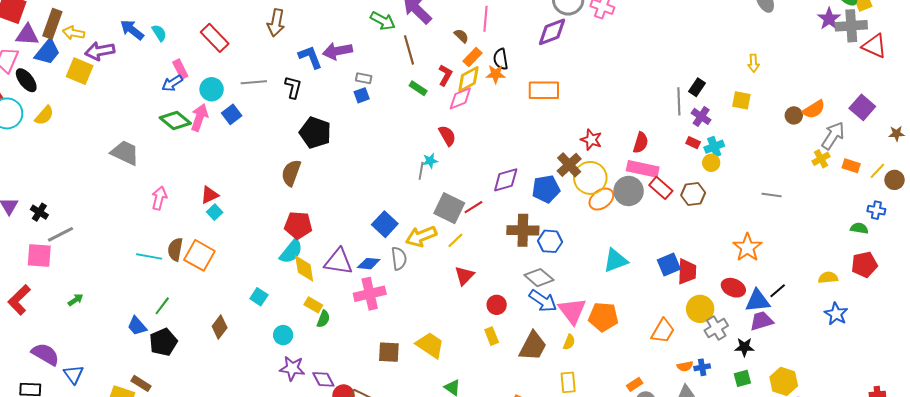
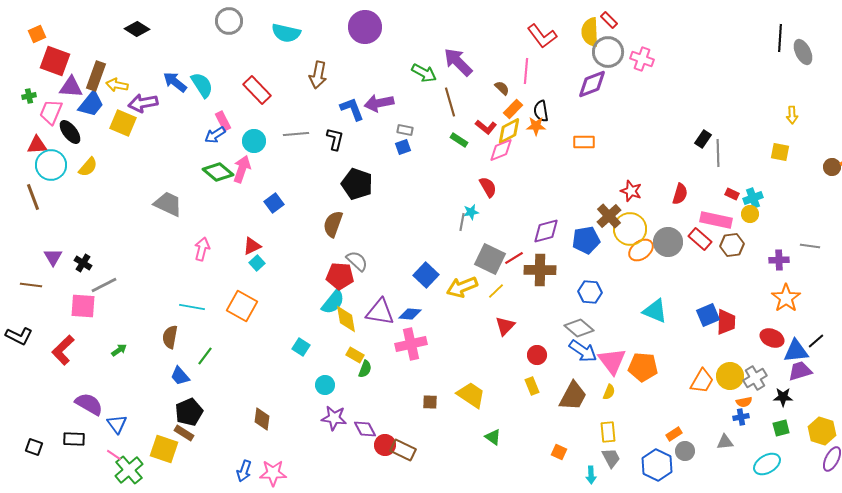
cyan semicircle: (159, 33) -> (202, 85), size x1.5
red L-shape: (445, 75) -> (486, 127), turned 100
black rectangle: (697, 87) -> (703, 139), moved
orange rectangle: (544, 90) -> (584, 142), size x0.7
blue square: (232, 114) -> (274, 203), moved
purple cross: (701, 116) -> (779, 260), moved, turned -36
pink rectangle: (643, 169) -> (716, 220), moved
brown cross: (523, 230) -> (540, 270), moved
brown semicircle: (175, 249) -> (170, 337), moved
gray semicircle: (399, 258) -> (357, 261), moved, turned -40
cyan triangle: (615, 260) -> (655, 311), turned 44
yellow circle: (700, 309) -> (730, 376), moved
brown diamond: (220, 327) -> (262, 419), moved, turned -30
black pentagon: (163, 342) -> (189, 412), moved
brown square: (389, 352) -> (430, 402), size x0.7
orange semicircle: (685, 366) -> (744, 402), moved

